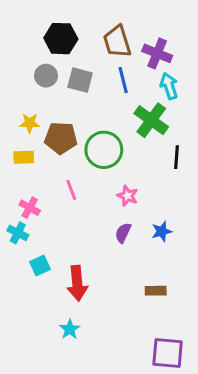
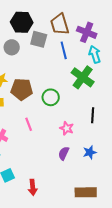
gray square: (80, 80) -> (39, 39), moved
green circle: (104, 150) -> (51, 97), size x0.7
black line: (176, 157) -> (93, 115), moved
red arrow: (77, 283) -> (33, 187), size x0.7
brown rectangle: (156, 291) -> (86, 192), size x1.5

